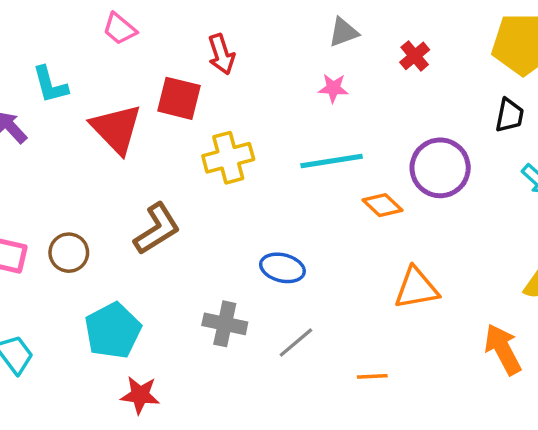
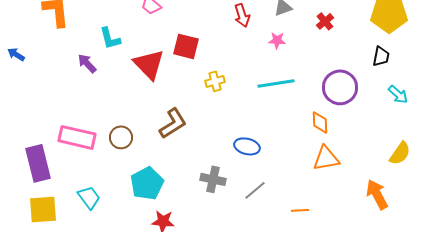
red arrow: (221, 54) -> (242, 15), moved
yellow cross: (228, 158) -> (215, 81), size x0.7
orange diamond: (382, 205) -> (320, 122), moved, turned 45

